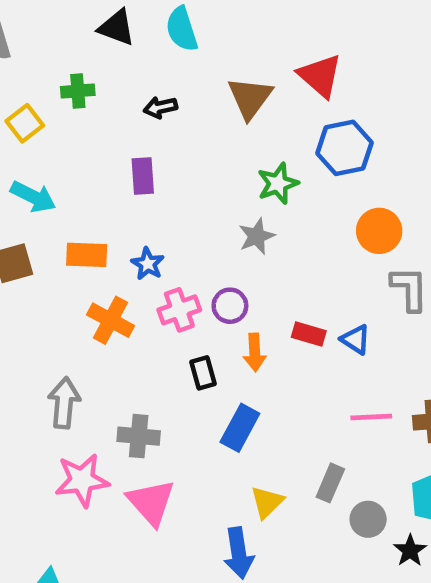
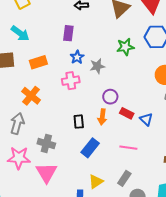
gray star: (257, 236) -> (97, 66), moved
orange rectangle: (87, 255) -> (38, 62), turned -30
blue star: (148, 264) -> (77, 57), moved
purple circle: (230, 306) -> (110, 97), moved
pink cross: (179, 310) -> (71, 81), moved
orange cross: (111, 320) -> (31, 96), moved
pink line: (371, 417) -> (128, 148), moved

